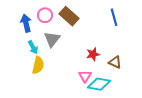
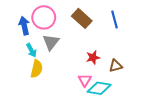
pink circle: (45, 15) -> (44, 17), size x1.5
brown rectangle: (69, 16) -> (82, 18), moved
brown triangle: (115, 62) -> (116, 66), turned -40

